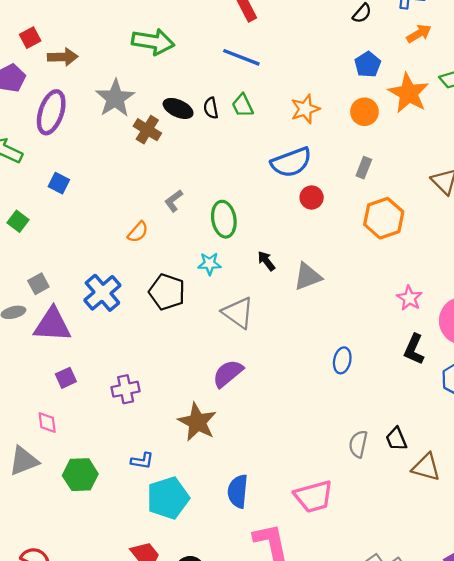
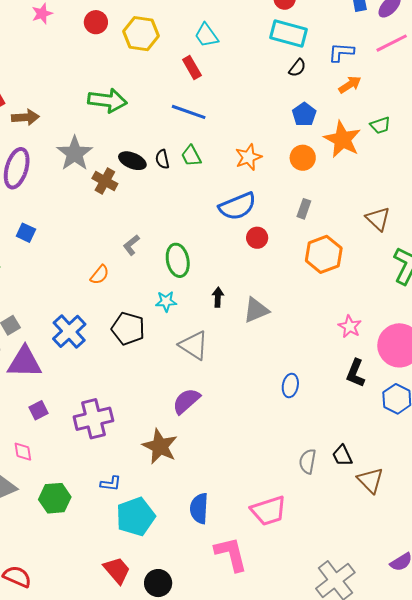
black arrow: (266, 261) -> (218, 297), turned 42
purple cross: (126, 389) -> (93, 419), size x1.5
brown triangle: (426, 467) -> (370, 480), turned 32

